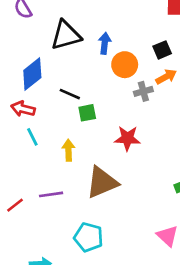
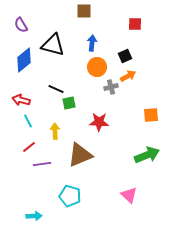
black triangle: (66, 35) -> (53, 45), turned 30
blue arrow: (105, 43) -> (92, 43), moved
blue diamond: (32, 74) -> (24, 60), moved
red line: (15, 205) -> (29, 147), moved

